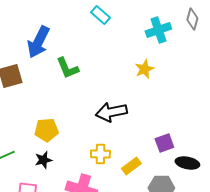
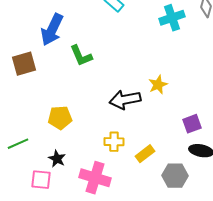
yellow star: (144, 69) -> (158, 85), moved
purple square: (164, 143) -> (192, 124), moved
black star: (43, 160) -> (57, 159), moved, turned -30

